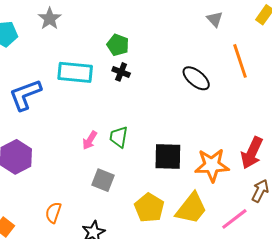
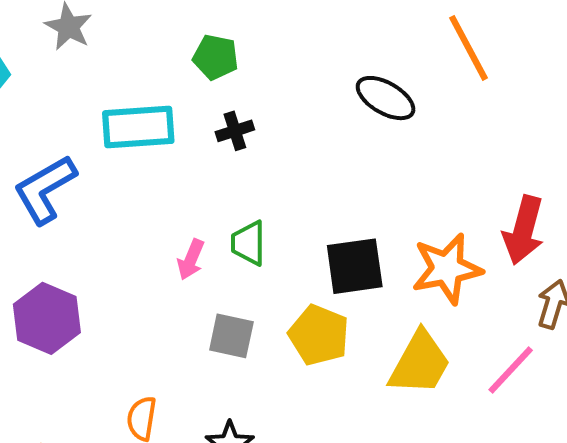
black cross: (121, 72) -> (235, 131), moved, turned -30
yellow pentagon: (149, 208) -> (319, 335), moved

